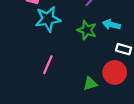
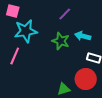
pink line: (48, 65) -> (15, 56), moved

